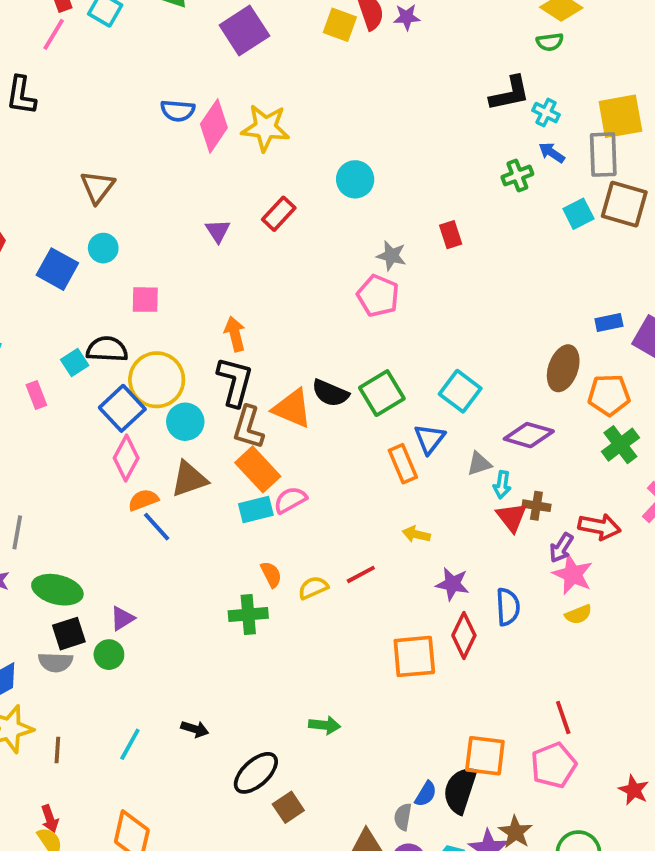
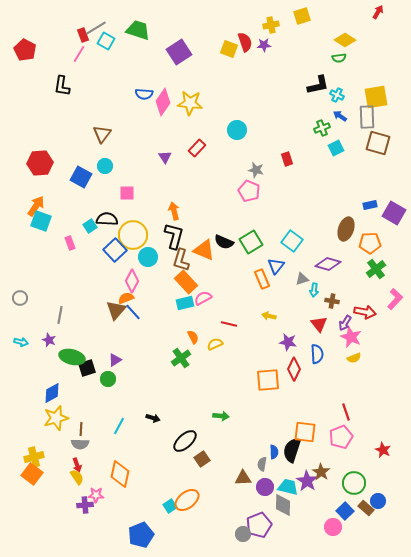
cyan square: (578, 214) -> (336, 148), moved
pink diamond: (126, 458) -> (132, 281), moved
brown triangle: (189, 479) -> (116, 310), moved, turned -30
red triangle: (512, 517) -> (319, 324), moved
red line: (361, 574) -> (229, 324), moved, turned 42
green ellipse: (57, 590) -> (72, 357), moved
green cross: (248, 614) -> (181, 358), turned -30
gray semicircle: (56, 662) -> (80, 444), moved
blue semicircle: (426, 794) -> (274, 452), turned -32

